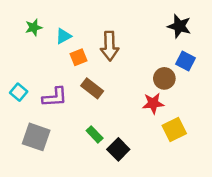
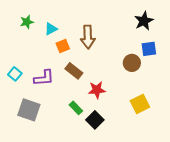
black star: (179, 26) -> (144, 21), turned 30
blue square: (185, 61) -> (149, 49), turned -35
red star: (153, 103) -> (97, 90), moved

